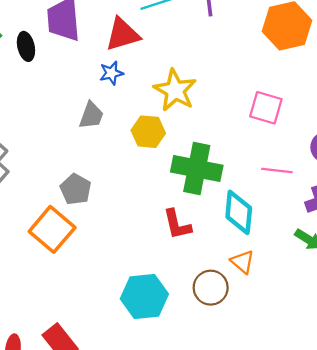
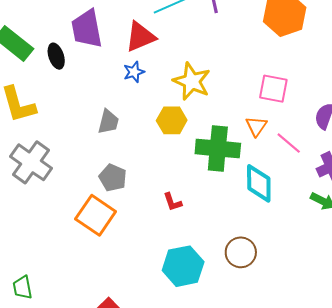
gray trapezoid: (91, 115) -> (108, 122), moved
pink line: (277, 171) -> (289, 143), turned 40
red L-shape: (177, 224) -> (172, 202), moved, size x0.7
orange triangle: (243, 262) -> (256, 126), moved, turned 30

